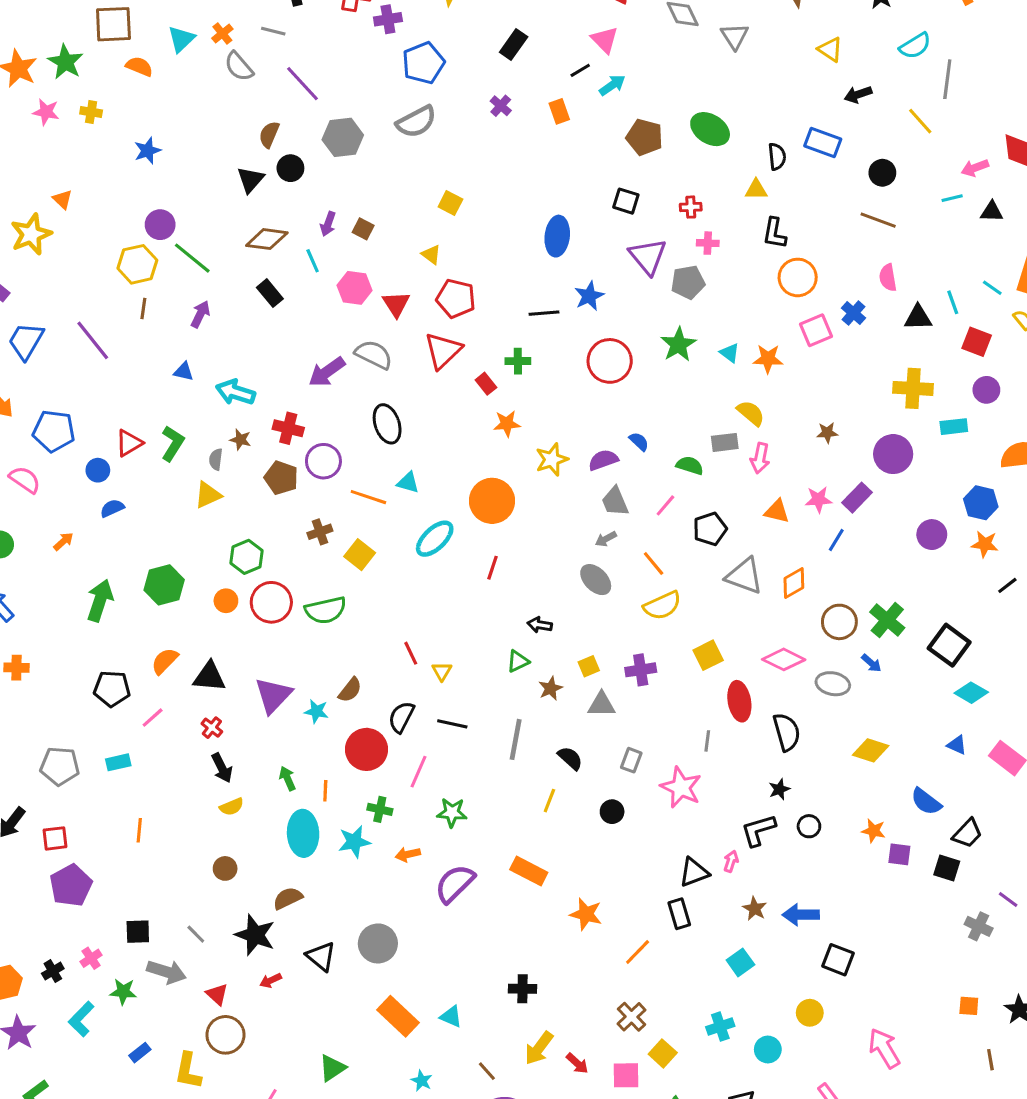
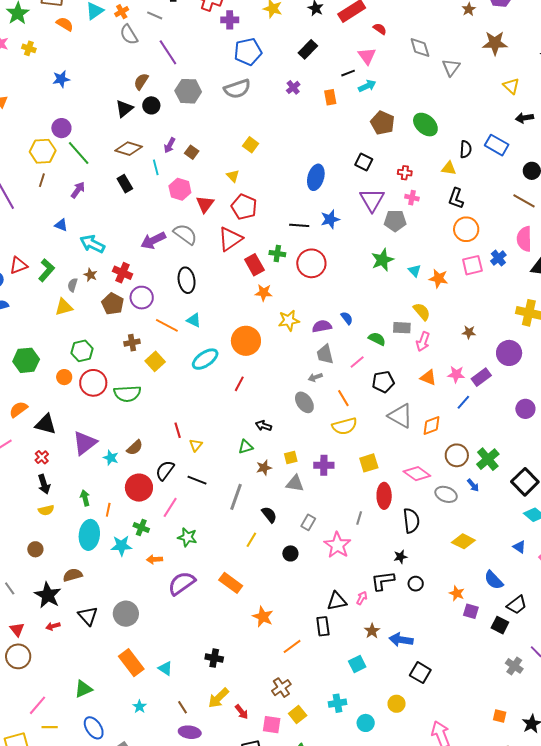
pink semicircle: (888, 278) -> (524, 239), size x1.4
red circle: (610, 361) -> (311, 263), moved
red rectangle: (486, 384) -> (254, 265), size x1.5

